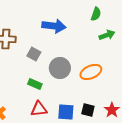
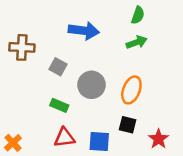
green arrow: (107, 35) -> (137, 42), moved
orange ellipse: (91, 72) -> (131, 90), turned -45
black square: (88, 110) -> (128, 125), moved

